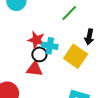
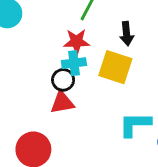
red star: (36, 40) -> (77, 42), moved

